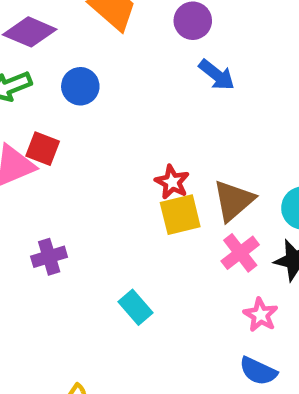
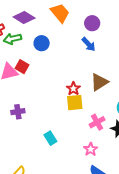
blue arrow: (217, 75) -> (89, 44), moved
brown triangle: (234, 201) -> (99, 82), moved
pink star: (261, 315) -> (91, 149), moved

